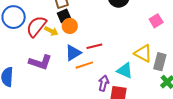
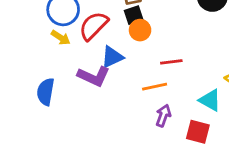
yellow arrow: (51, 31) -> (61, 38), moved
blue triangle: (73, 53) -> (112, 57), moved
purple arrow: (104, 83) -> (163, 116), moved

